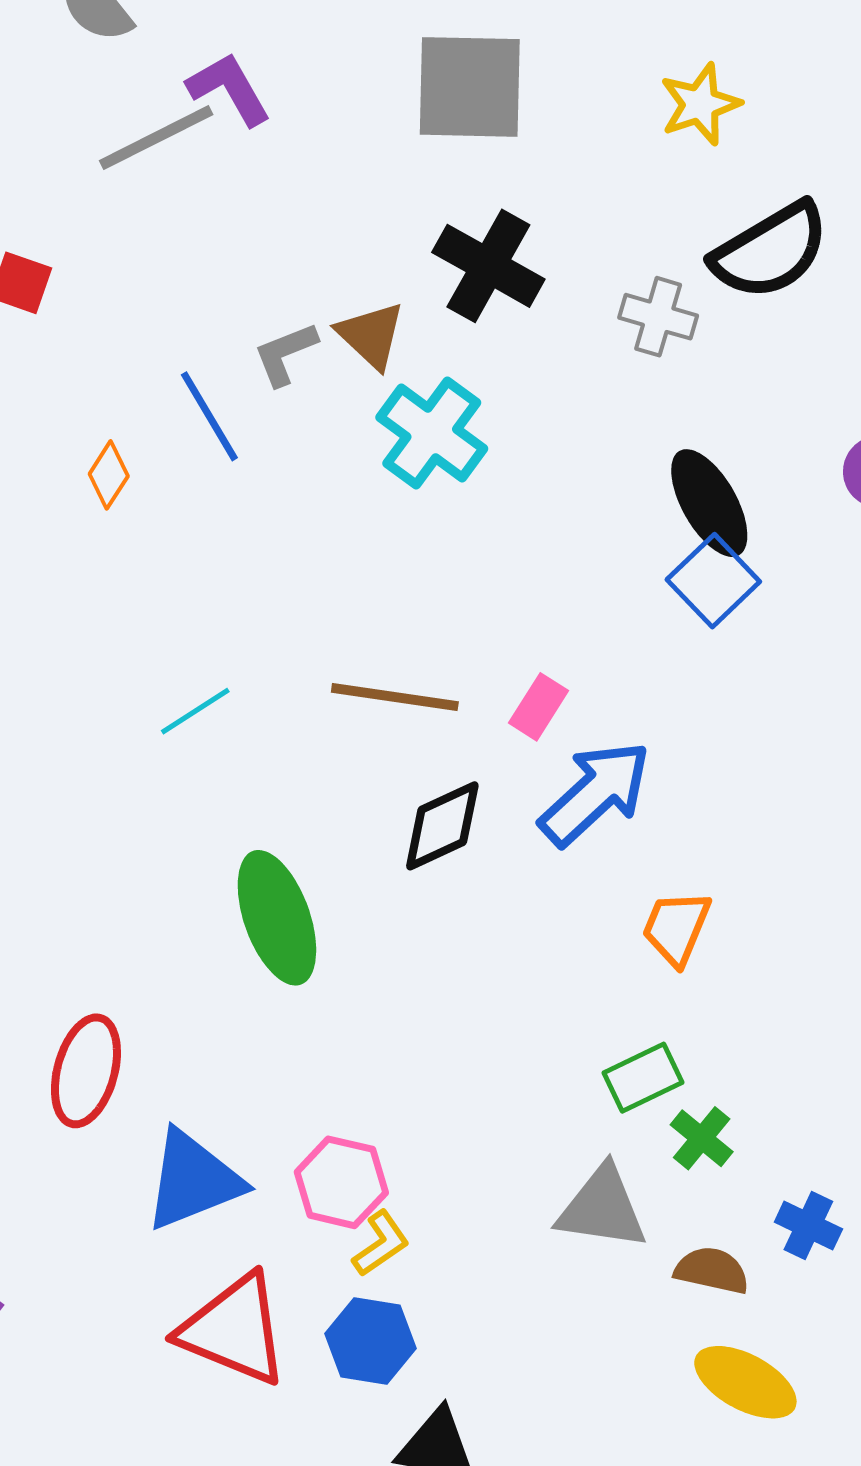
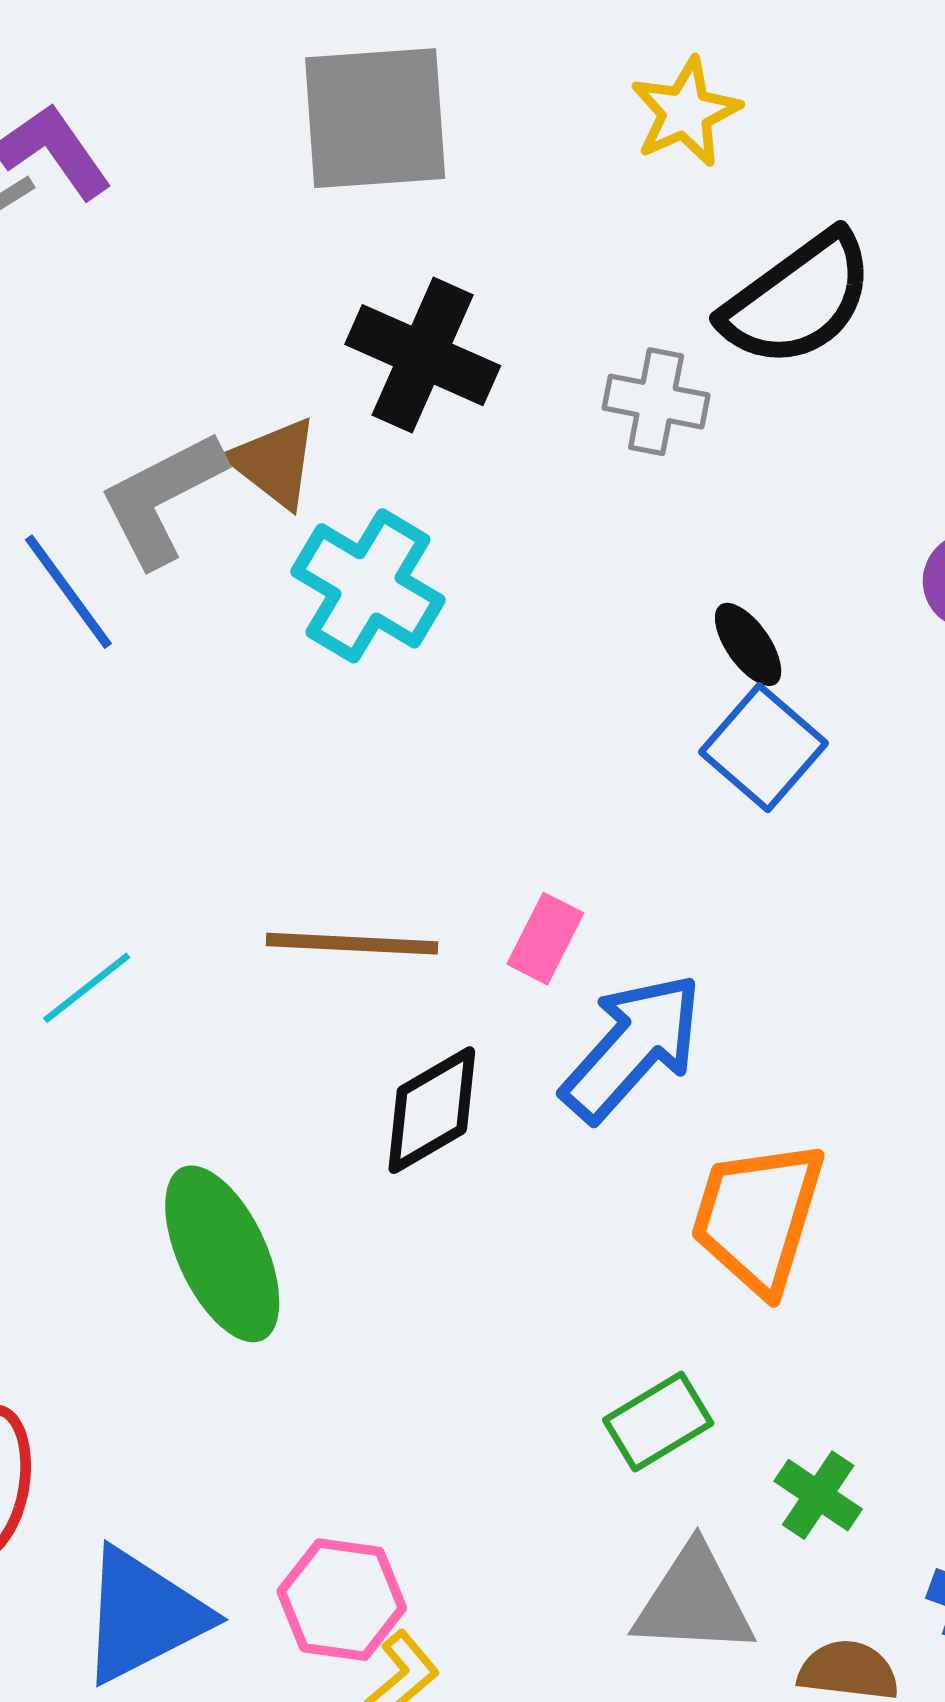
gray L-shape: (285, 354) -> (162, 498), size x1.5
black ellipse: (709, 503) -> (748, 644), size x0.6
orange trapezoid: (676, 928) -> (758, 1217), size x1.5
green rectangle: (643, 1078) -> (658, 1422), moved

